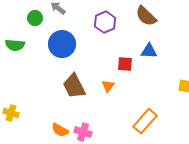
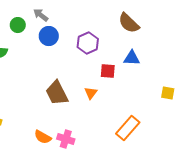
purple hexagon: (105, 22) -> (88, 43), moved
blue circle: (62, 44) -> (49, 36), moved, size x0.7

